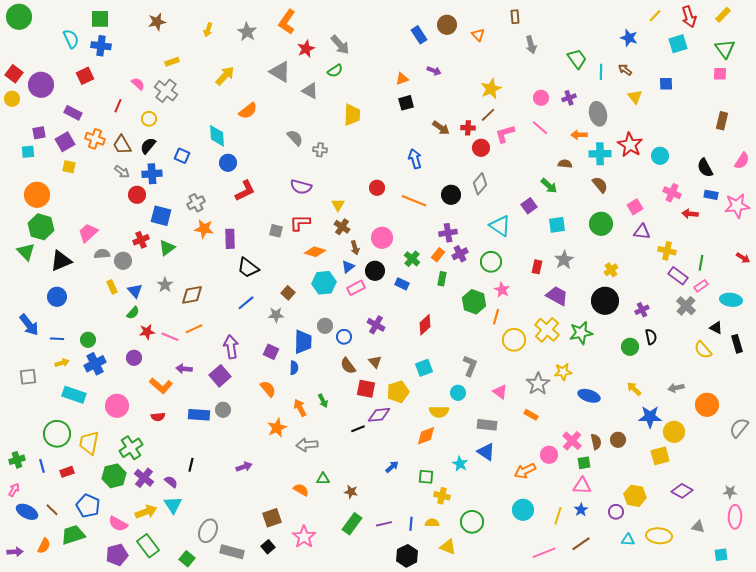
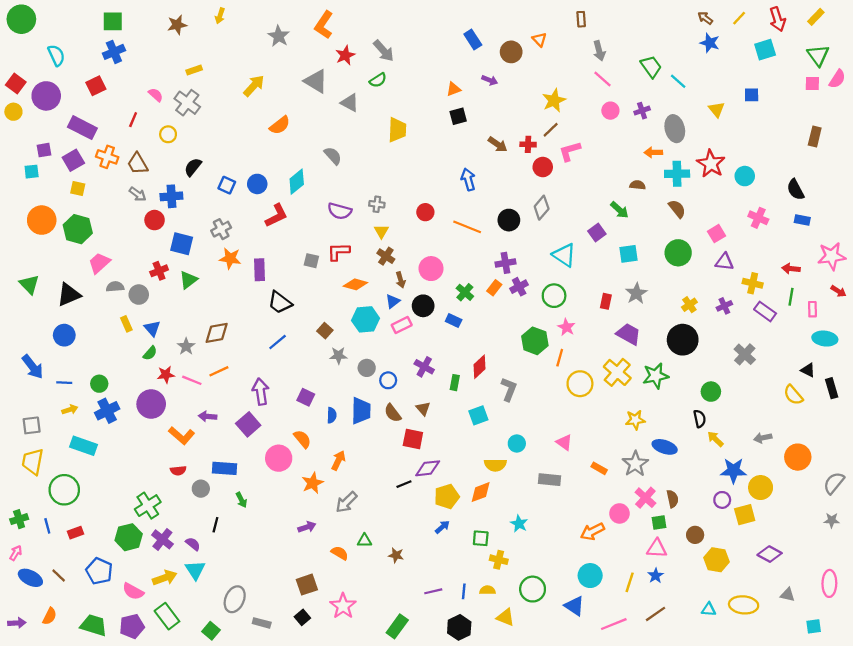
brown circle: (447, 25) -> (511, 52), moved
yellow arrow: (208, 30) -> (220, 16), moved
cyan semicircle: (71, 39) -> (56, 55), moved
blue cross: (101, 46) -> (114, 52), turned -30
brown arrow: (625, 70) -> (705, 18), moved
cyan line: (601, 72) -> (678, 81), turned -49
purple rectangle: (73, 113) -> (82, 128), size x1.4
pink line: (540, 128) -> (603, 79), moved
cyan diamond: (217, 136) -> (297, 182), moved, turned 55
black semicircle: (148, 146) -> (193, 167), moved
gray cross: (320, 150) -> (377, 204), moved
blue square: (182, 156) -> (227, 185), moved
pink semicircle: (742, 161) -> (837, 79), moved
pink star: (737, 206) -> (832, 256), moved
red arrow: (690, 214) -> (791, 269), moved
green hexagon: (41, 227) -> (78, 229), moved
green rectangle: (442, 279) -> (455, 383), moved
gray star: (165, 285) -> (186, 346), moved
pink rectangle: (701, 286) -> (812, 309), moved, turned -56
gray cross: (686, 306) -> (745, 354), moved
purple cross: (642, 310) -> (724, 306), moved
gray star: (276, 315) -> (338, 355), moved
black semicircle: (651, 337) -> (700, 419), moved
blue trapezoid: (303, 342) -> (361, 411), moved
purple circle: (134, 358) -> (151, 404), size x1.6
gray L-shape: (470, 366) -> (509, 389), moved
gray star: (538, 384) -> (635, 464), moved
yellow pentagon: (398, 392) -> (447, 497), moved
green arrow: (323, 401) -> (241, 500), moved
pink circle: (117, 406) -> (279, 458), moved
orange arrow: (300, 408) -> (338, 460), turned 54
gray circle: (223, 410) -> (201, 489), moved
brown circle: (618, 440) -> (695, 535), moved
yellow trapezoid: (89, 443) -> (33, 462), moved
gray arrow: (307, 445) -> (346, 502), turned -40
blue triangle: (486, 452) -> (574, 606), moved
purple arrow: (244, 467) -> (307, 527), moved
gray star: (730, 492) -> (832, 520), moved
purple circle: (616, 512) -> (722, 500), moved
green rectangle: (352, 524) -> (397, 626), moved
green trapezoid: (73, 535) -> (94, 625), moved, turned 35
gray rectangle: (232, 552) -> (262, 623), size x0.7

